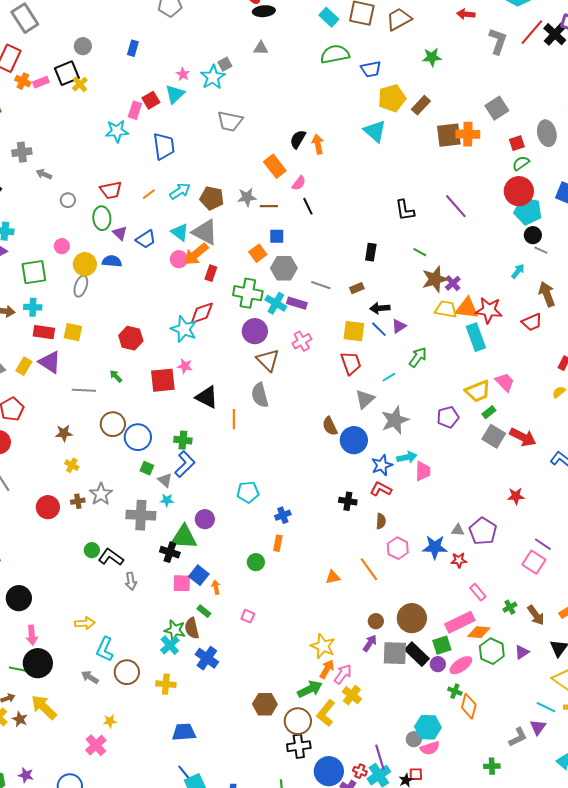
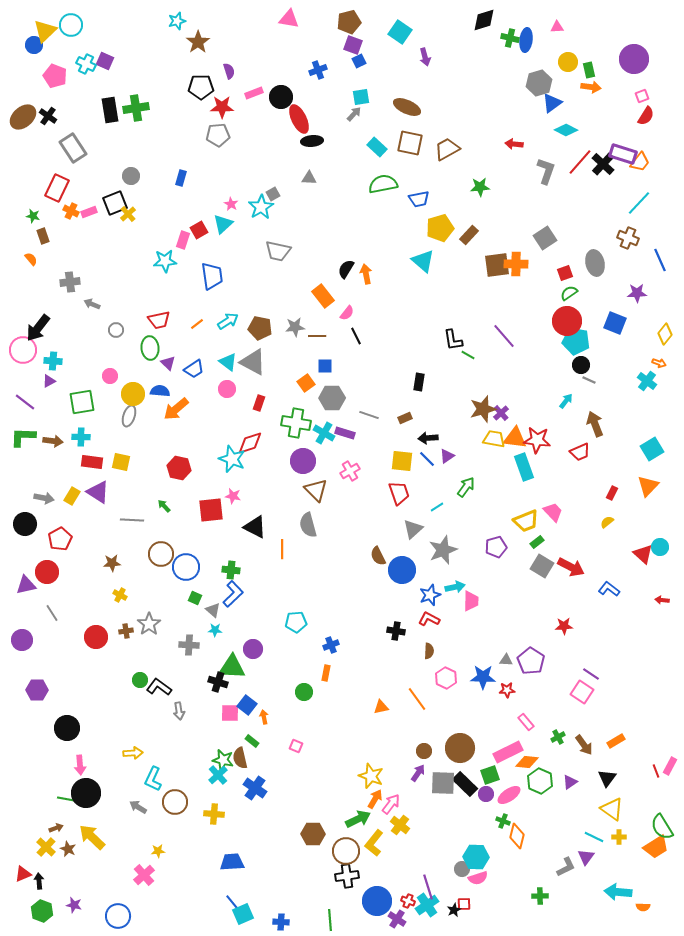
green line: (420, 252) -> (468, 355), moved
orange arrow: (196, 254) -> (176, 409), moved
gray cross: (141, 515) -> (189, 645), size x0.7

